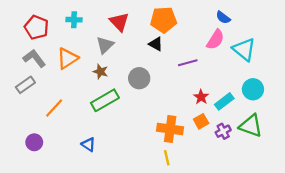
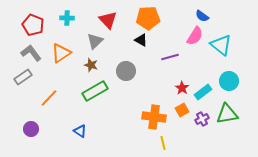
green triangle: (251, 126) -> (227, 114), turned -30
yellow line: (167, 158) -> (163, 143), moved

